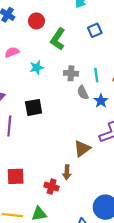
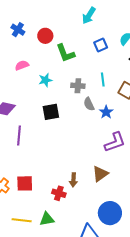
green L-shape: (58, 39) -> (65, 53), turned -55
cyan line: (96, 75) -> (103, 79), moved
black square: (34, 107) -> (51, 112), moved
brown triangle: (82, 149) -> (100, 174), moved

